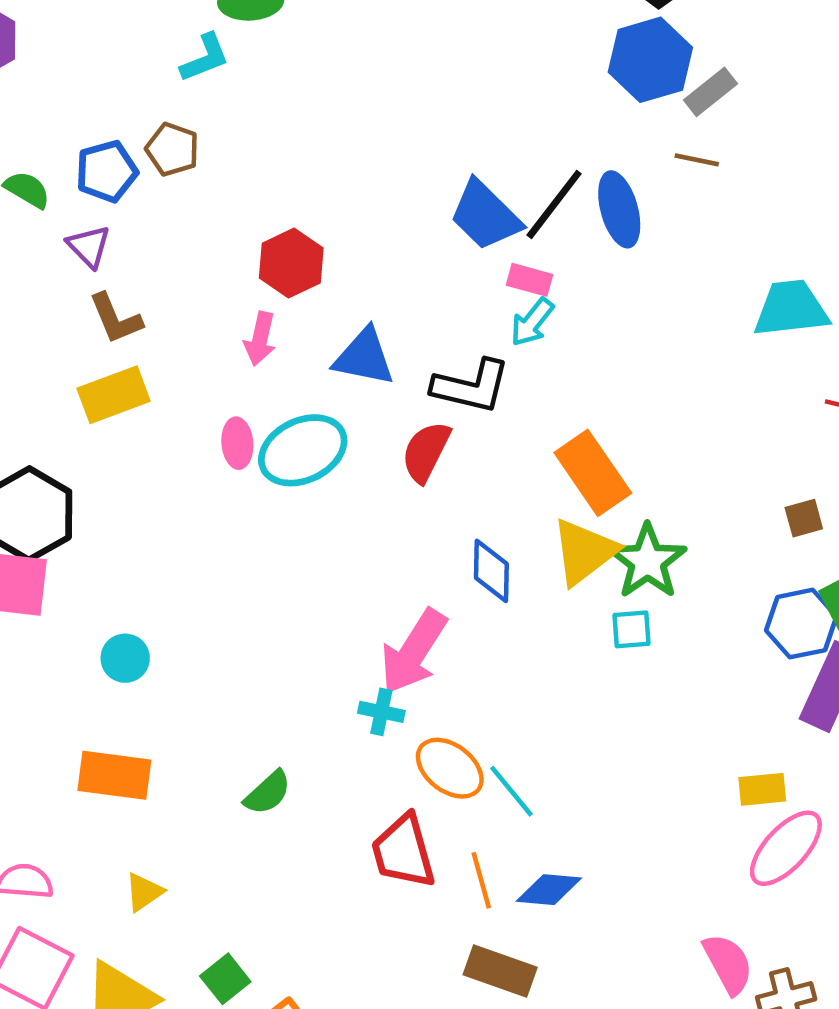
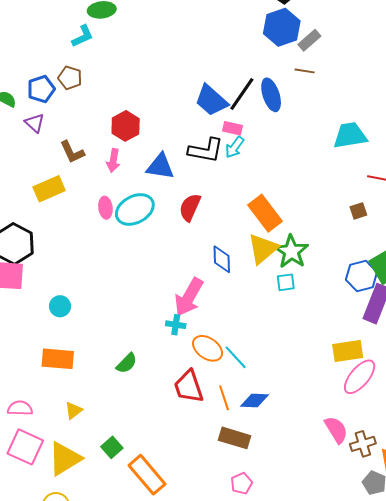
brown L-shape: (116, 319) -> (72, 152), moved
black L-shape: (471, 386) -> (206, 150), moved
brown square: (804, 518) -> (358, 211), moved
yellow rectangle: (762, 789) -> (348, 351), size x1.4

